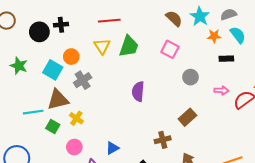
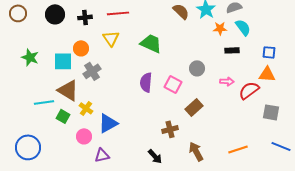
black cross: (61, 25) -> (85, 17), moved
black circle: (39, 32) -> (55, 14), moved
green trapezoid: (129, 46) -> (151, 43), moved, turned -85
pink square: (170, 49) -> (173, 84), moved
cyan square: (53, 70) -> (63, 61), turned -30
brown triangle: (58, 100) -> (68, 90), turned 45
blue triangle: (112, 148) -> (108, 123), moved, size x1.5

